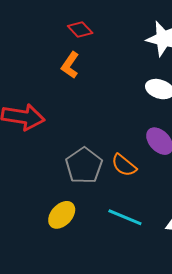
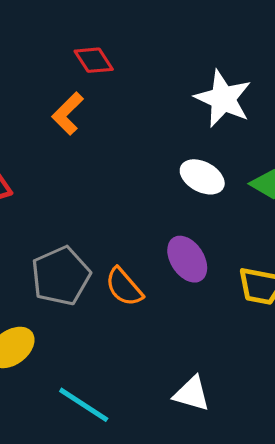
cyan line: (125, 217) -> (84, 405), moved

